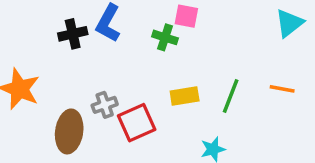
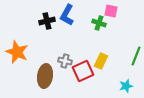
yellow rectangle: (185, 96) -> (101, 61), moved, turned -56
gray cross: (105, 105) -> (65, 61), turned 32

